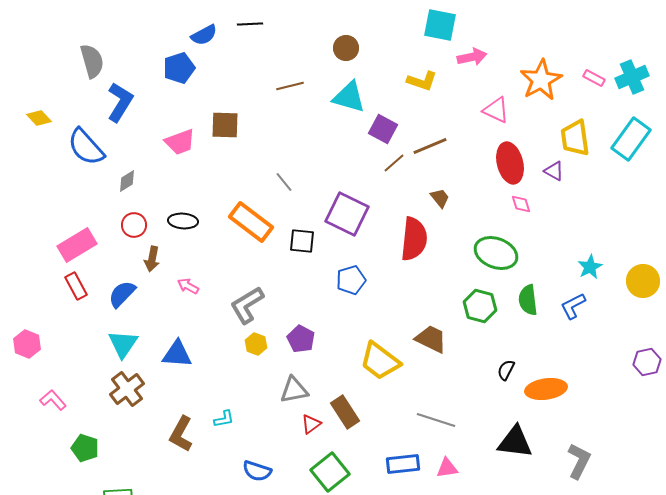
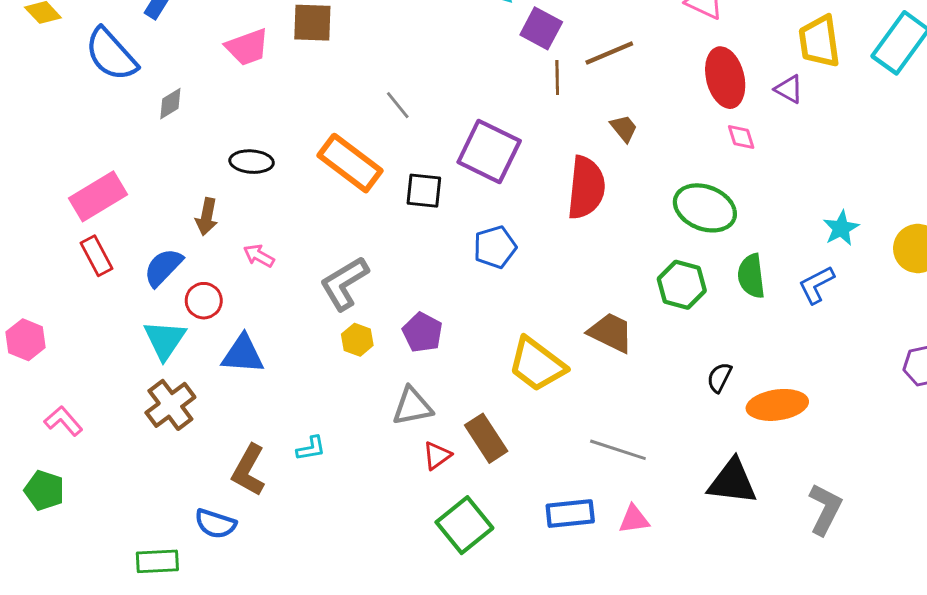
brown line: (394, 163) -> (557, 78), turned -50
red circle: (134, 225) -> (204, 301), moved
green pentagon: (85, 448) -> (44, 490), moved
blue semicircle: (257, 471) -> (215, 524), moved

